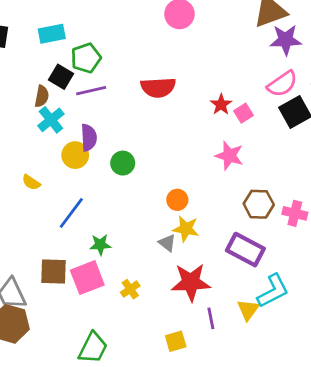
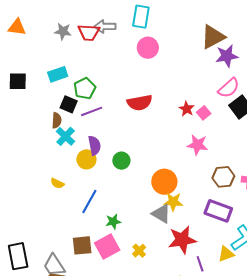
orange circle: (177, 200) -> (164, 182), size x1.6
gray triangle: (167, 243) -> (161, 214), size x1.5
yellow triangle: (248, 310) -> (226, 254), turned 42

